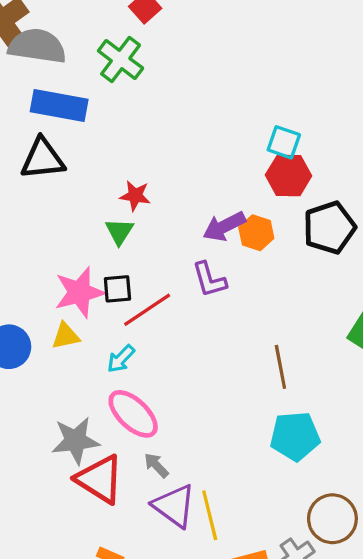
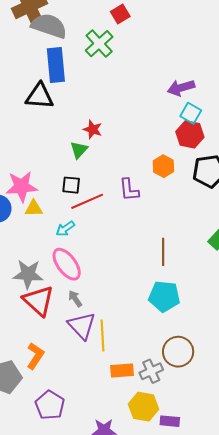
blue rectangle: (59, 106) -> (56, 65), turned 64
purple arrow: (224, 226) -> (181, 88), moved
pink star: (79, 292) -> (22, 187), moved

